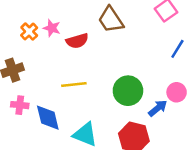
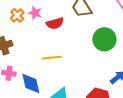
green circle: (128, 91) -> (104, 39), moved

